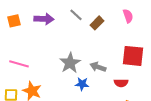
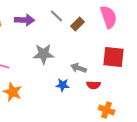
pink semicircle: (128, 16) -> (109, 17), size x1.6
gray star: (70, 63) -> (44, 54), moved, turned 30
red semicircle: (121, 83) -> (94, 85), moved

